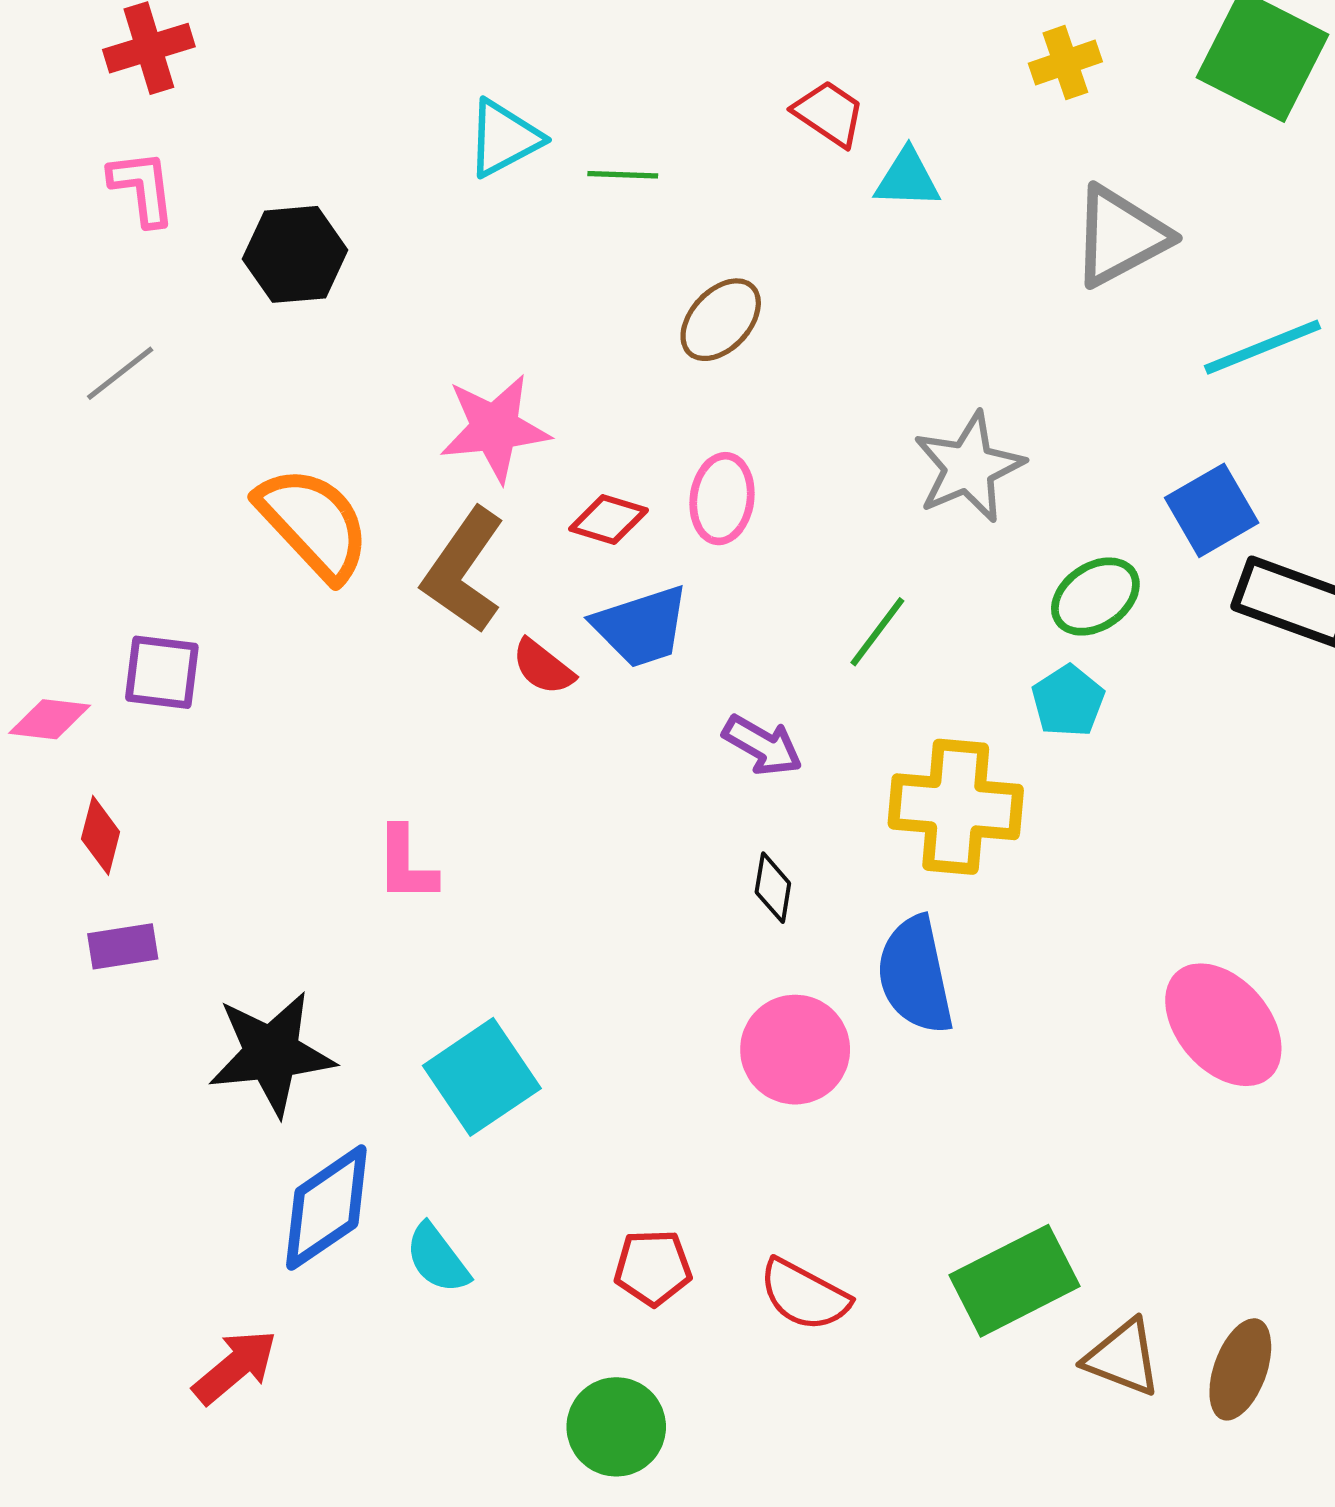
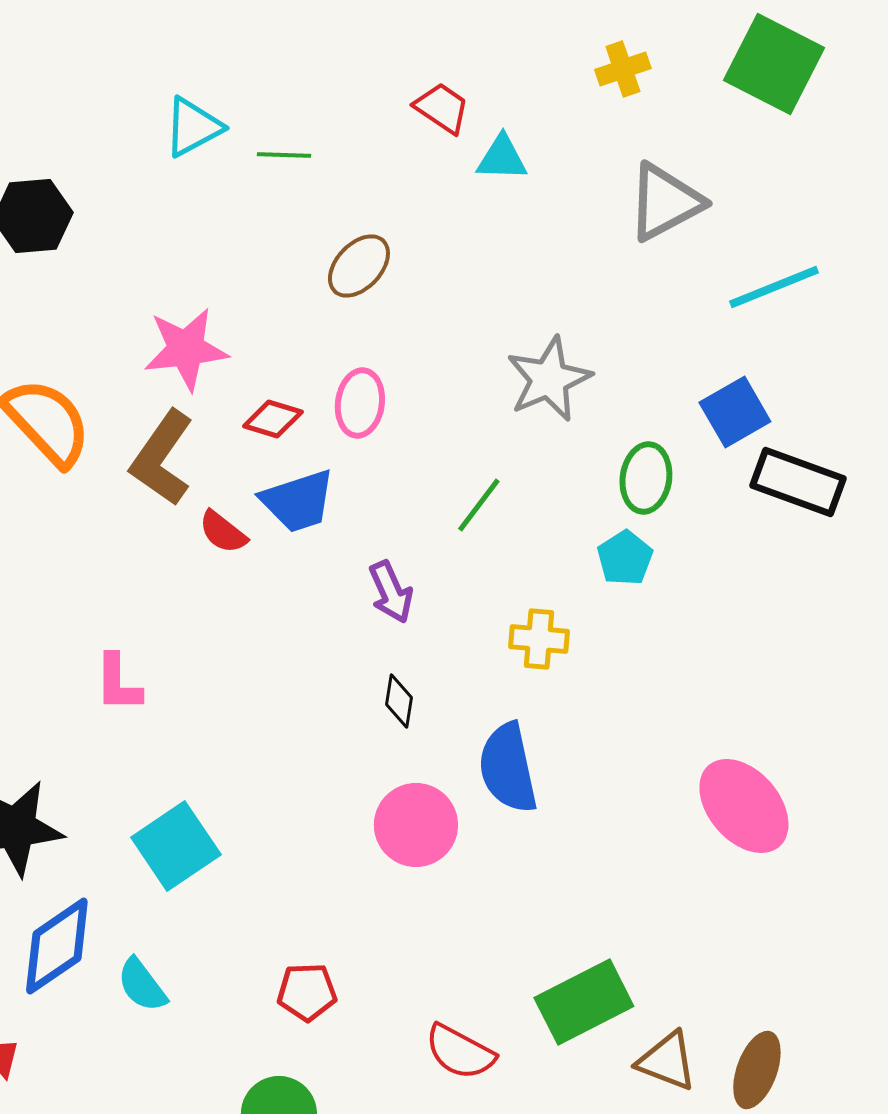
green ellipse: (1095, 597) -> (646, 478), turned -48
purple arrow: (762, 745) -> (391, 592), turned 36
yellow cross: (956, 807) -> (539, 639), size x0.6
red semicircle: (804, 1295) -> (460, 1052), moved

